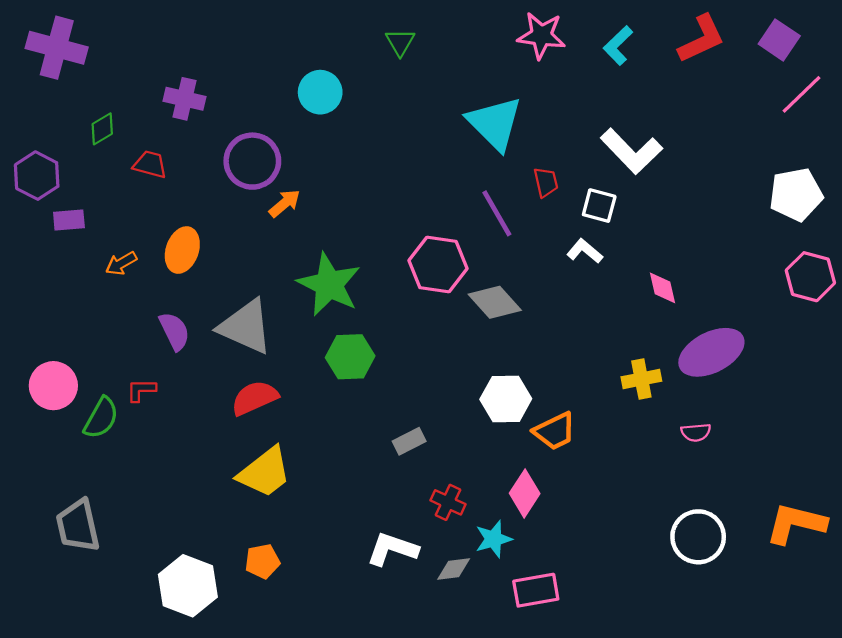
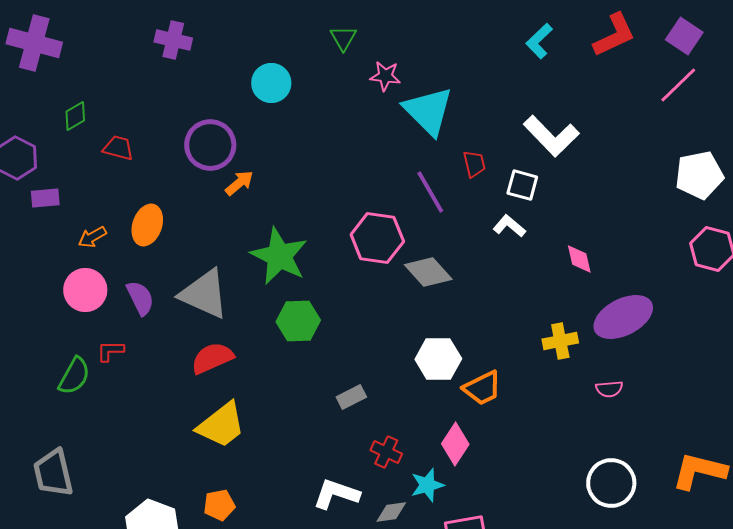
pink star: (541, 35) -> (385, 76), moved, size x0.7
pink line: (801, 94) -> (678, 85), moved
purple cross: (185, 99) -> (173, 40), moved
pink circle: (53, 386) -> (85, 290), moved

